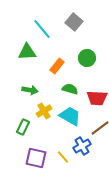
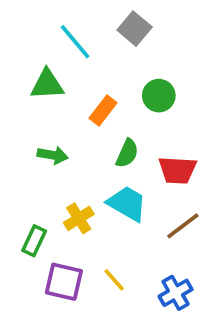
green semicircle: (70, 89) -> (127, 153), turned 98
yellow cross: (44, 111) -> (79, 218), moved
green rectangle: (23, 127) -> (34, 241), moved
blue cross: (82, 146) -> (176, 293), moved

